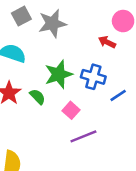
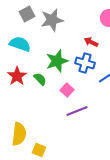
red arrow: (107, 42) -> (91, 42), moved

